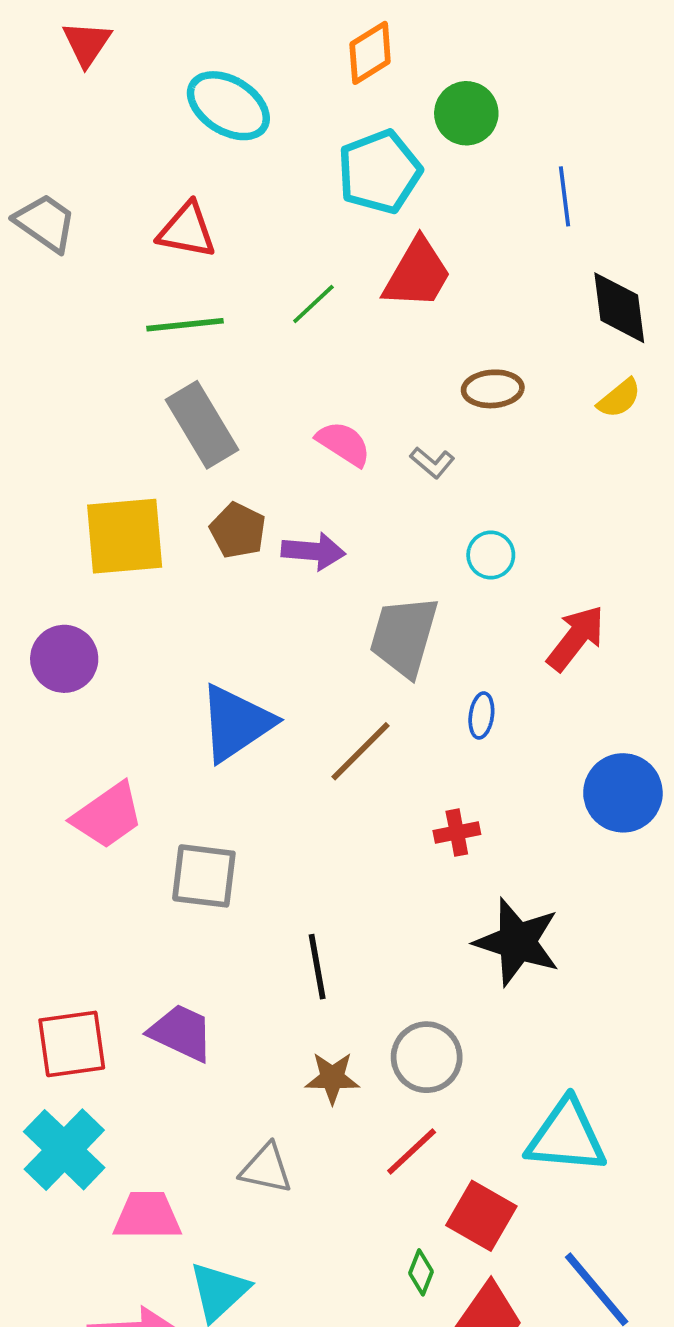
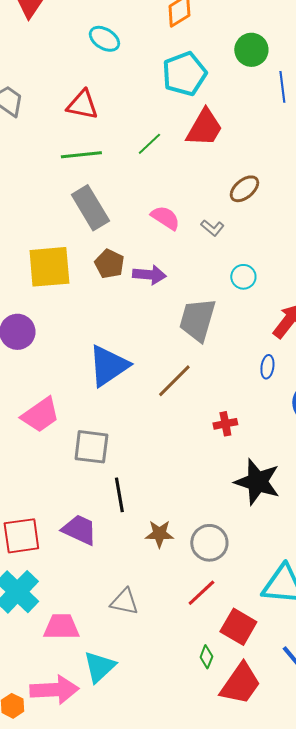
cyan ellipse: (228, 106) -> (104, 39), size x0.7
green circle: (466, 113) -> (251, 50), moved
brown ellipse: (493, 389) -> (244, 189), turned -36
blue ellipse: (481, 715) -> (267, 367), moved
black line: (317, 967) -> (119, 495), moved
brown star: (332, 1078) -> (159, 534), moved

